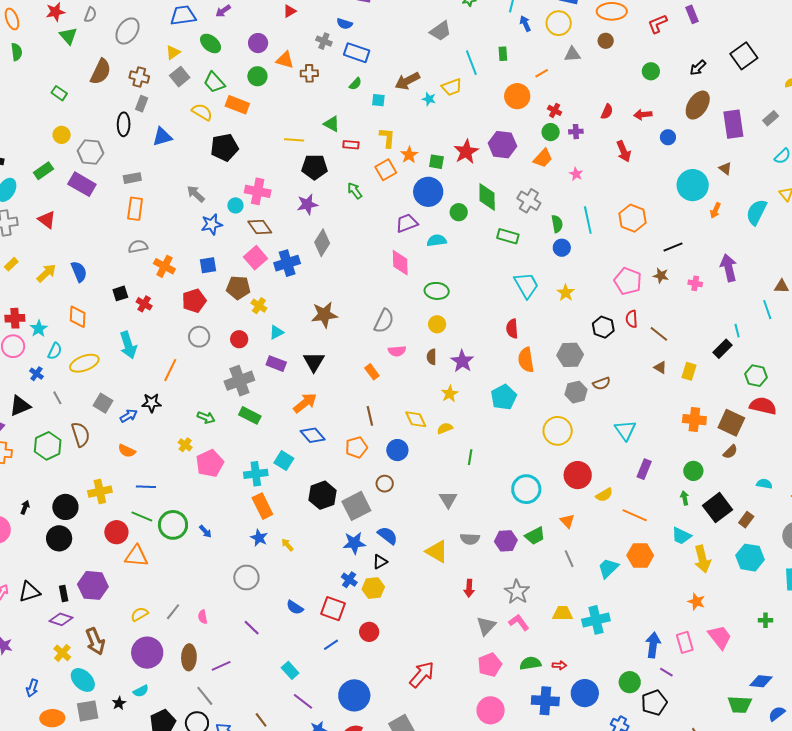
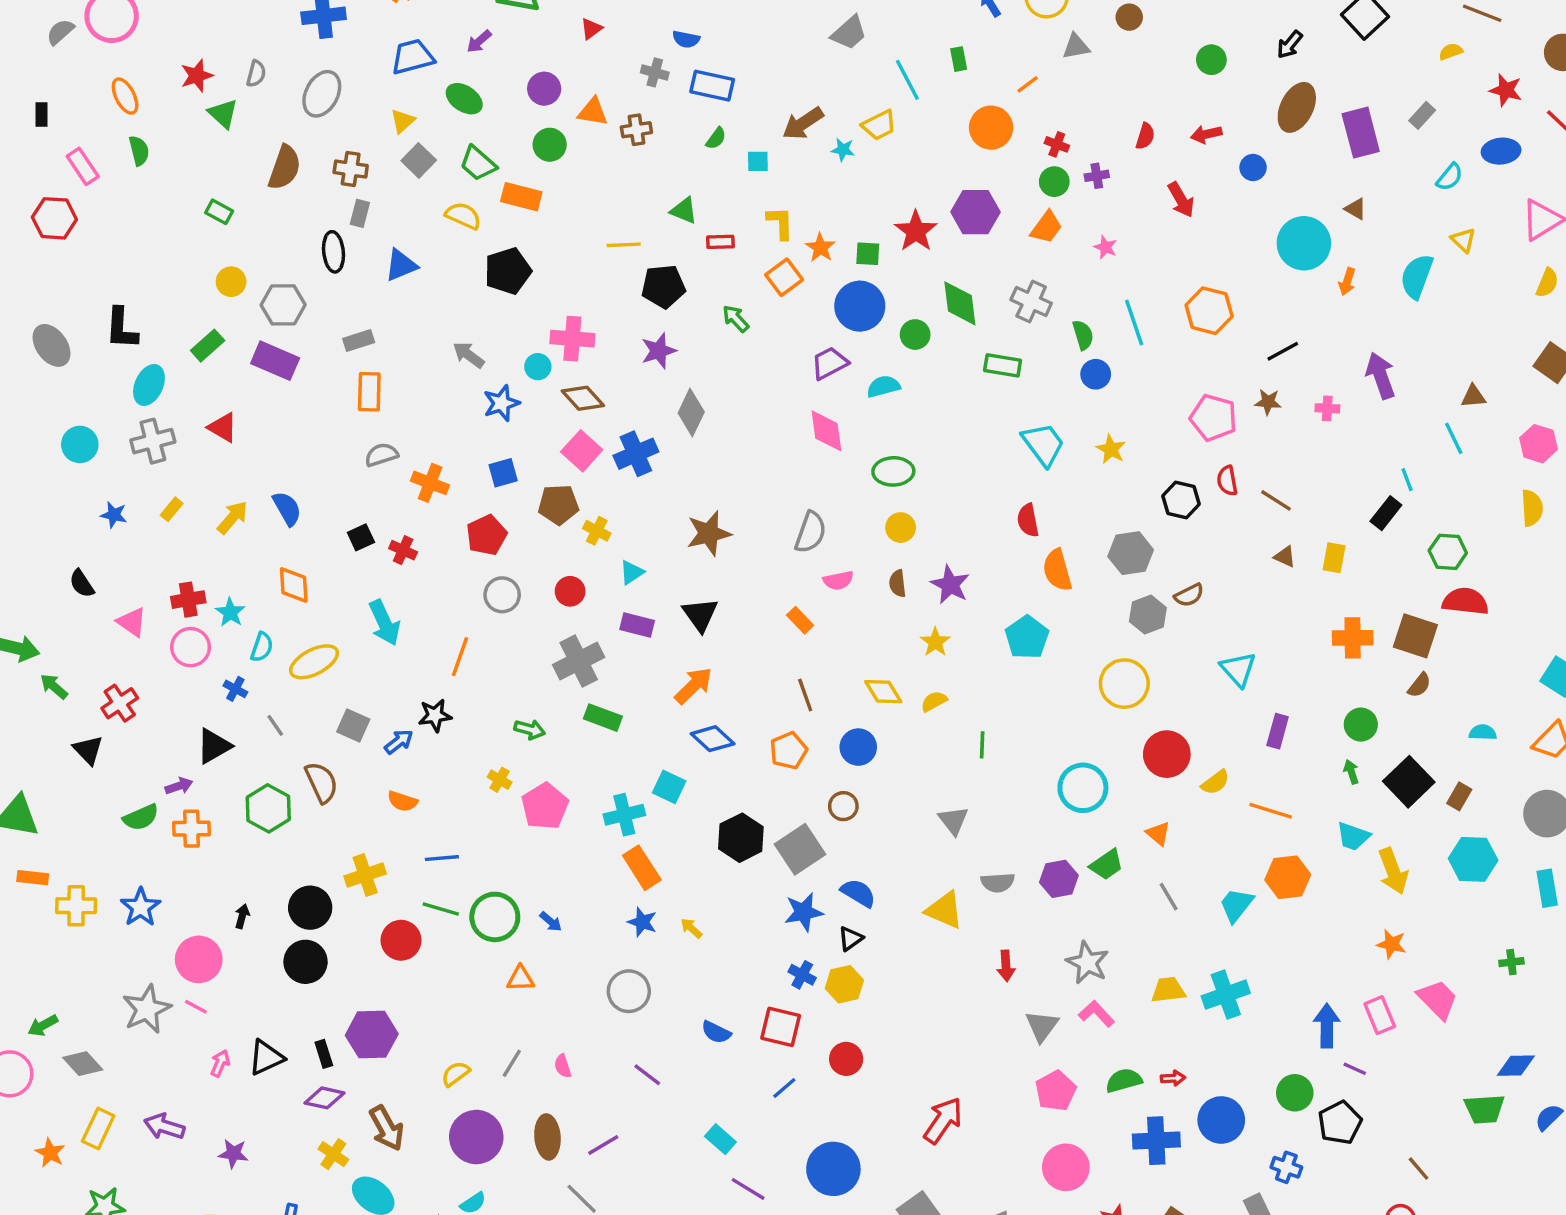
orange triangle: (136, 556) -> (521, 979), moved, size x0.7

